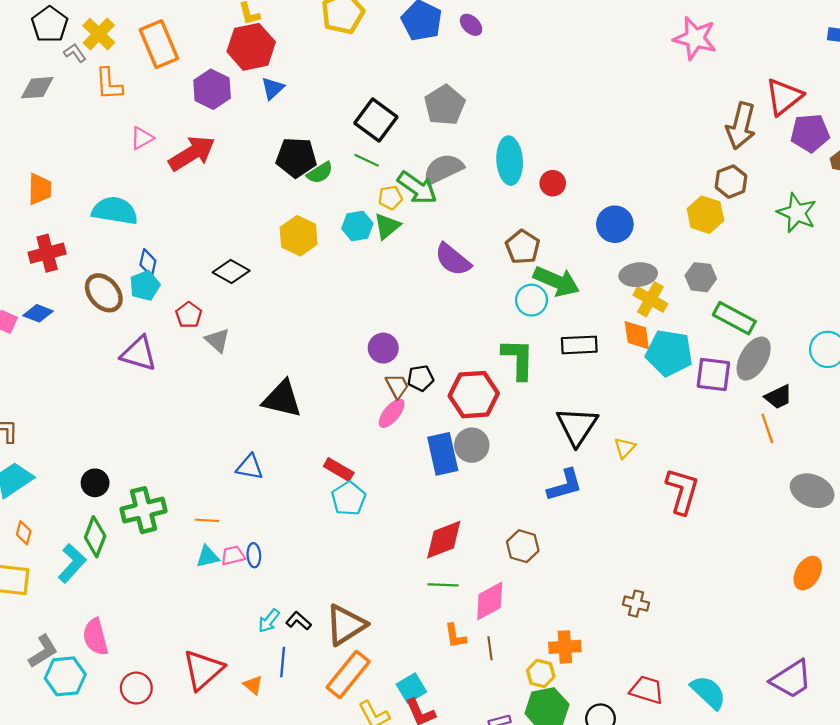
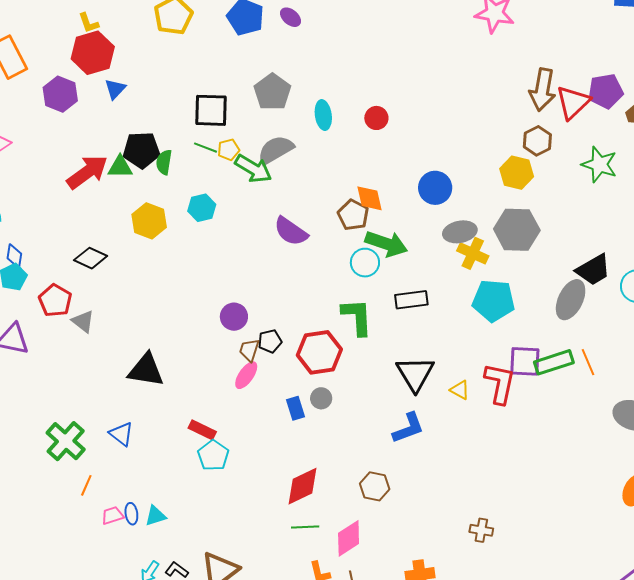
red triangle: (784, 97) -> (573, 102), moved
black square: (376, 120) -> (211, 110), turned -30
red arrow: (192, 153) -> (87, 172), moved
cyan ellipse: (510, 161) -> (323, 115), moved, size x0.7
green semicircle: (320, 173) -> (164, 162), turned 135
red circle: (553, 183) -> (376, 118), moved
yellow pentagon: (390, 198) -> (229, 150), moved
green triangle: (387, 226) -> (120, 167), moved, turned 44
gray hexagon: (701, 277) -> (517, 230), size x1.6
red pentagon: (189, 315) -> (55, 300), size x1.4
green rectangle: (734, 318) -> (554, 362), moved, turned -42
orange diamond: (637, 335) -> (370, 198), moved
purple square: (713, 375) -> (525, 361), moved
brown trapezoid: (397, 386) -> (249, 350), turned -130
black trapezoid: (778, 397) -> (593, 270), moved, size x1.4
gray circle: (472, 445) -> (321, 398), size x0.7
yellow triangle: (625, 448) -> (460, 390), turned -40
blue rectangle: (443, 454) -> (296, 408), size x0.6
blue triangle: (250, 467) -> (121, 434), turned 32
red L-shape: (682, 491) -> (500, 383), moved
green cross: (143, 510) -> (66, 441), moved, turned -30
orange line: (207, 520) -> (86, 485), turned -65
cyan triangle: (208, 557) -> (156, 516), moved

